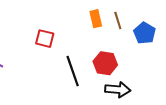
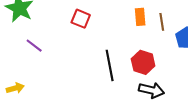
red square: (45, 39) -> (81, 19), moved

